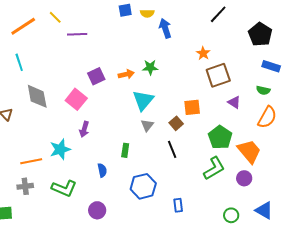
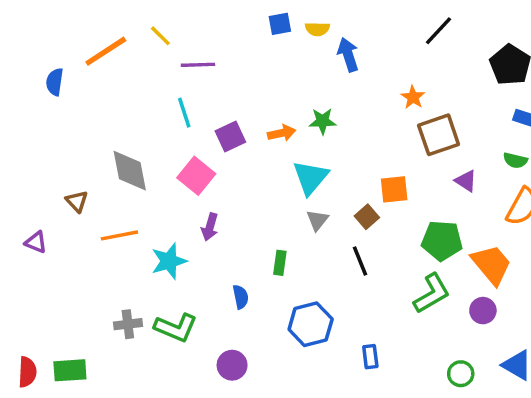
cyan line: (19, 62) -> (184, 113), moved
green pentagon: (220, 137) -> (442, 241), turned -30
orange line: (31, 161) -> (119, 235), moved
gray cross: (25, 186) -> (128, 324), moved

